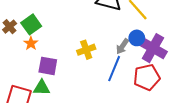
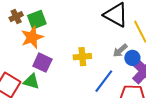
orange star: (31, 43) -> (32, 37), size x1.6
gray arrow: (122, 46) -> (120, 51), moved

